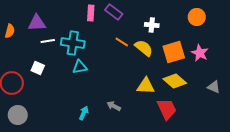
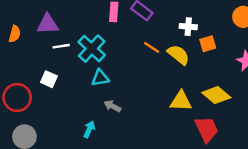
cyan cross: (73, 43) -> (92, 49), turned 35
orange square: (174, 52) -> (208, 44), moved, size x0.6
gray arrow: (114, 106) -> (112, 106), moved
cyan arrow: (84, 113) -> (89, 129), moved

